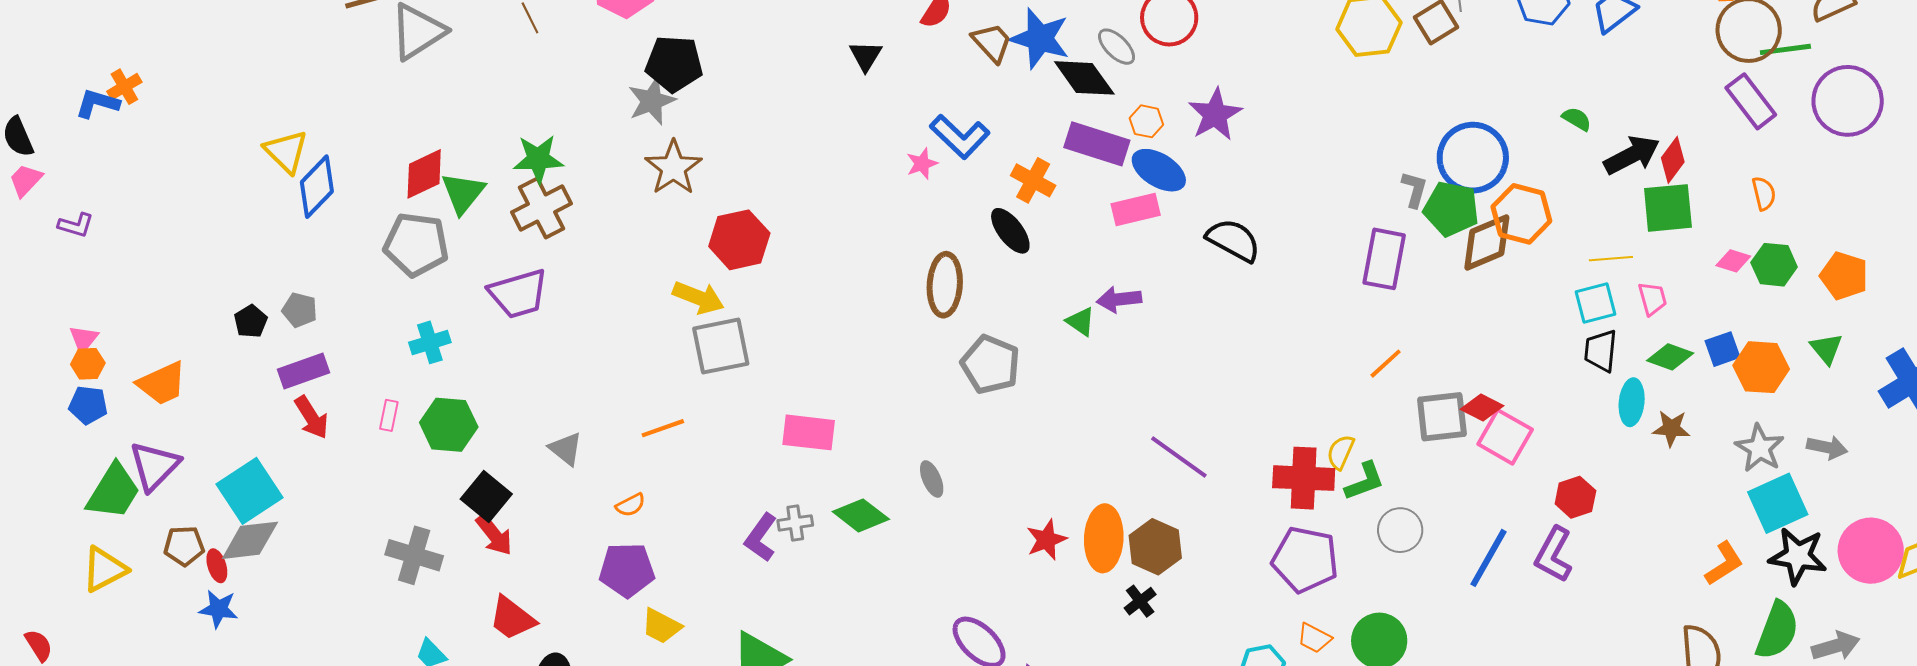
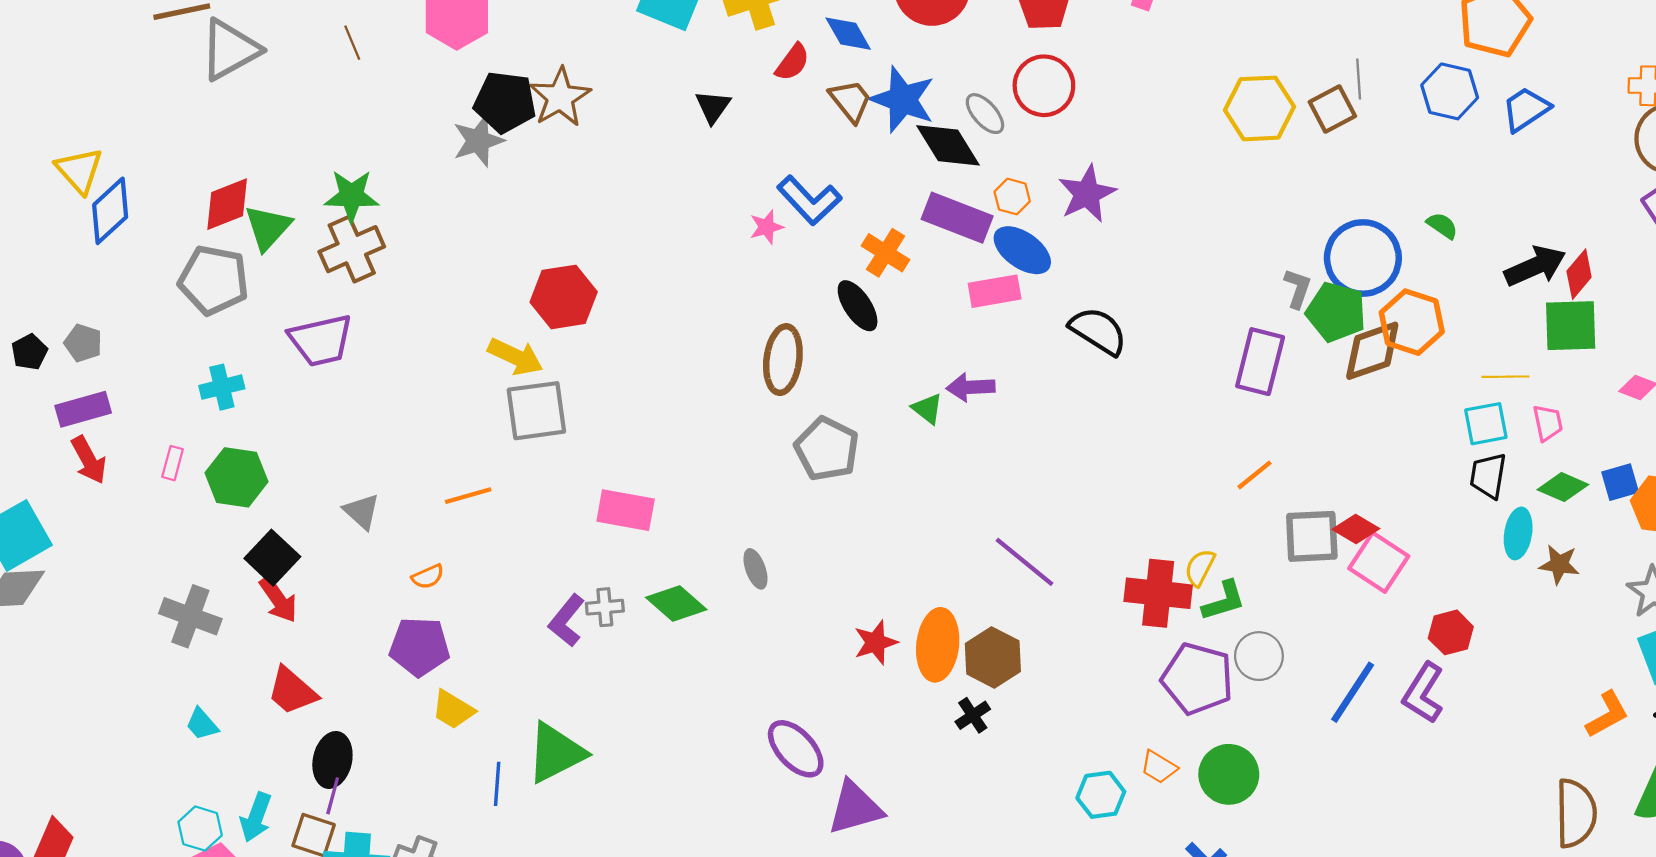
green semicircle: (1577, 119) -> (1442, 226), moved
brown star: (673, 168) -> (560, 97), moved
purple pentagon: (1305, 560) -> (1197, 679), moved

